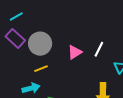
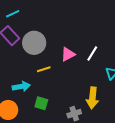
yellow line: (41, 69) -> (44, 69), moved

